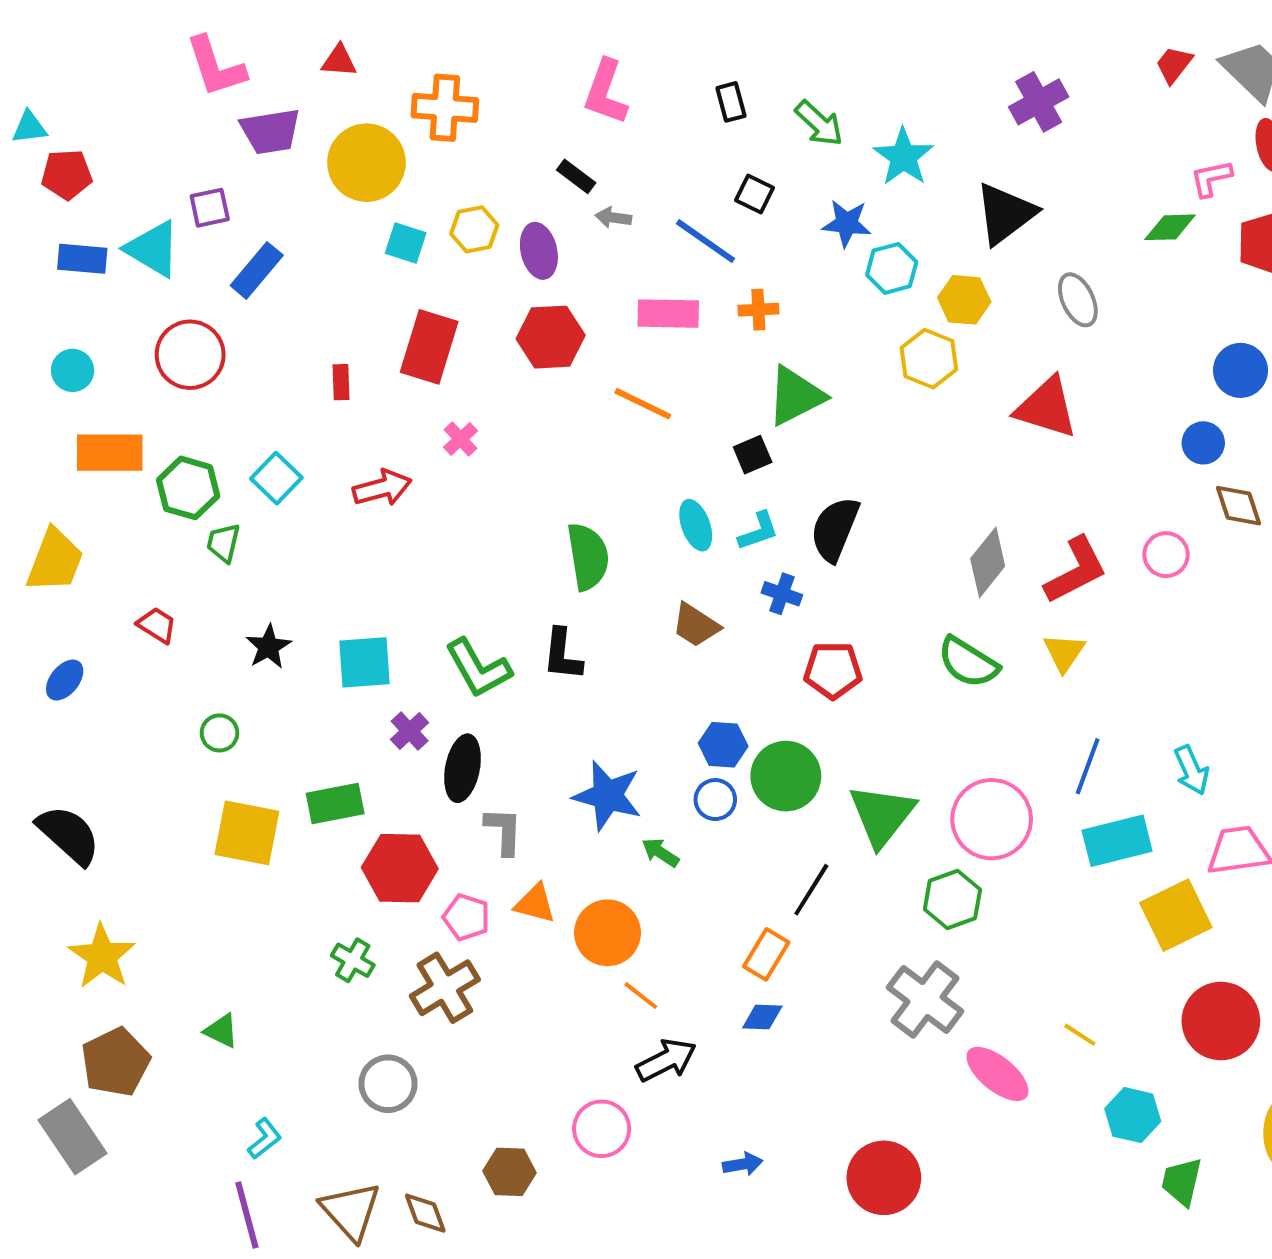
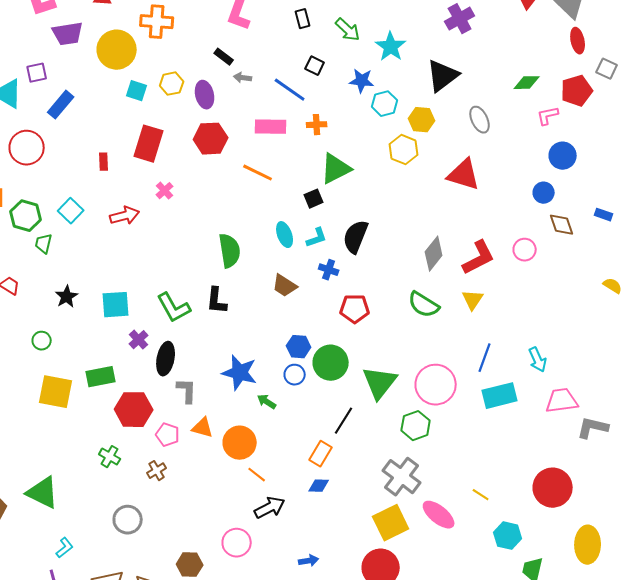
pink L-shape: (1211, 178) -> (548, 116), moved
yellow square: (1176, 915) -> (391, 523), moved
brown cross: (445, 988) -> (157, 471), size x0.6
green triangle: (221, 1031) -> (43, 493), size x1.8

